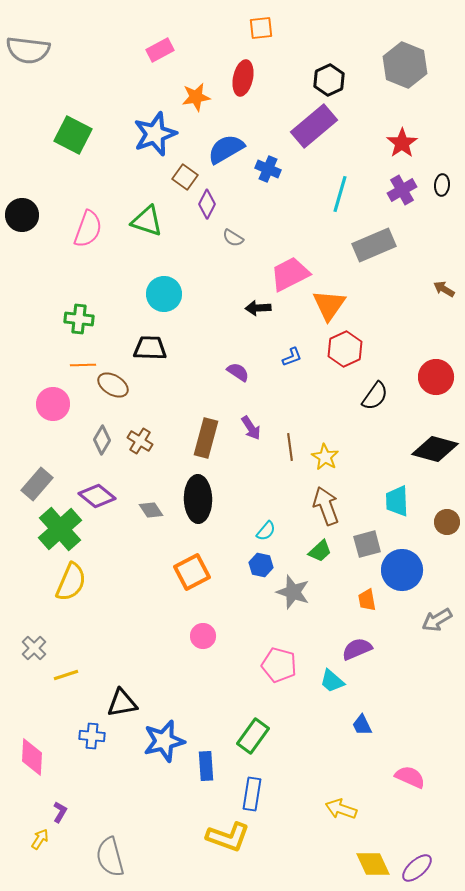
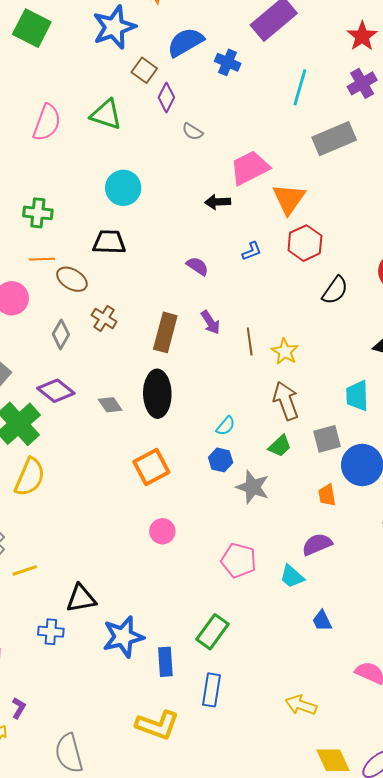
brown cross: (140, 441) -> (104, 318), moved
yellow L-shape: (228, 837) -> (157, 725), moved

